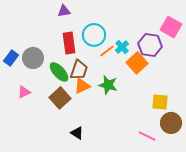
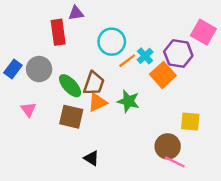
red rectangle: (69, 43) -> (58, 32), moved
pink triangle: (24, 92) -> (28, 110), turned -40
brown square: (60, 98) -> (71, 117), turned -35
brown circle: (171, 123) -> (168, 146), moved

